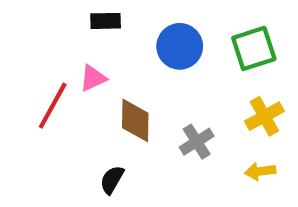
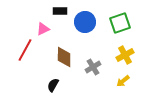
black rectangle: (106, 21) -> (60, 11), moved
pink triangle: (93, 78) -> (43, 29), moved
yellow arrow: (260, 171) -> (123, 81), turned -32

